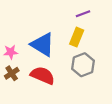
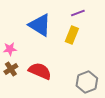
blue triangle: (43, 45) -> (40, 25), moved
gray hexagon: (83, 65) -> (87, 82), moved

